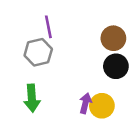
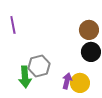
purple line: (48, 27) -> (13, 25), moved
gray hexagon: (38, 52) -> (39, 66), moved

